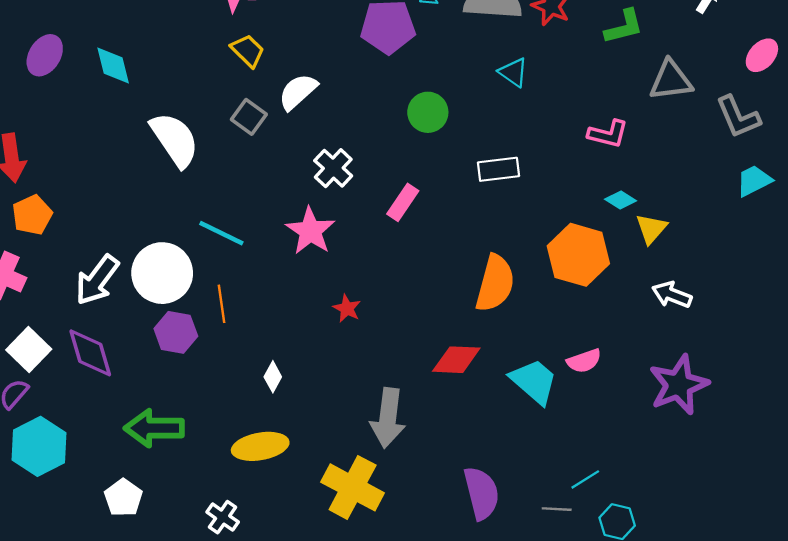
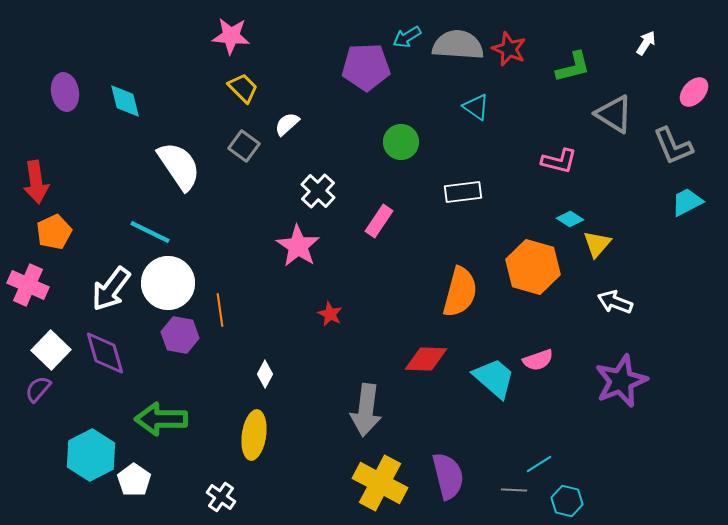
purple ellipse: (45, 55) -> (65, 92), turned -42
gray triangle: (671, 80) -> (614, 114), turned 39
white semicircle: (298, 92) -> (287, 124), size x0.7
cyan line: (221, 233) -> (150, 232), moved
cyan hexagon: (39, 446) -> (91, 455), moved
yellow ellipse: (260, 446) -> (254, 435), turned -72
yellow cross: (353, 487) -> (380, 483), moved

